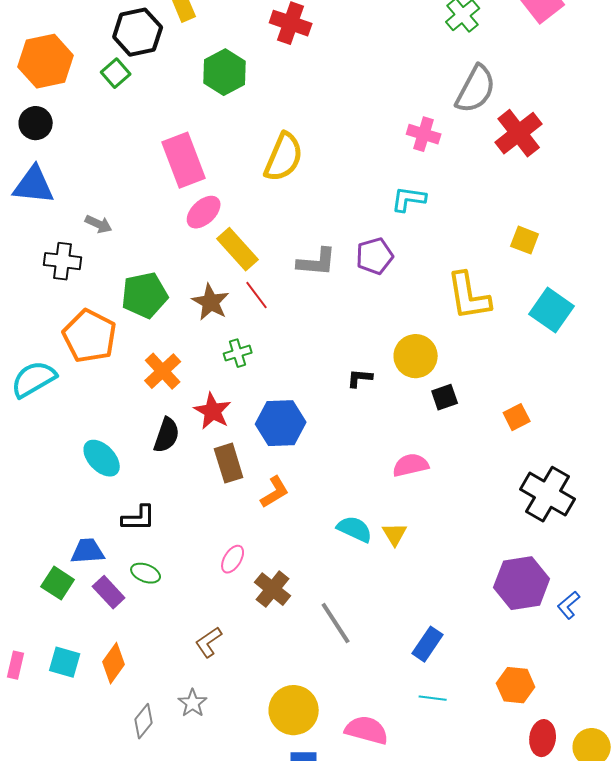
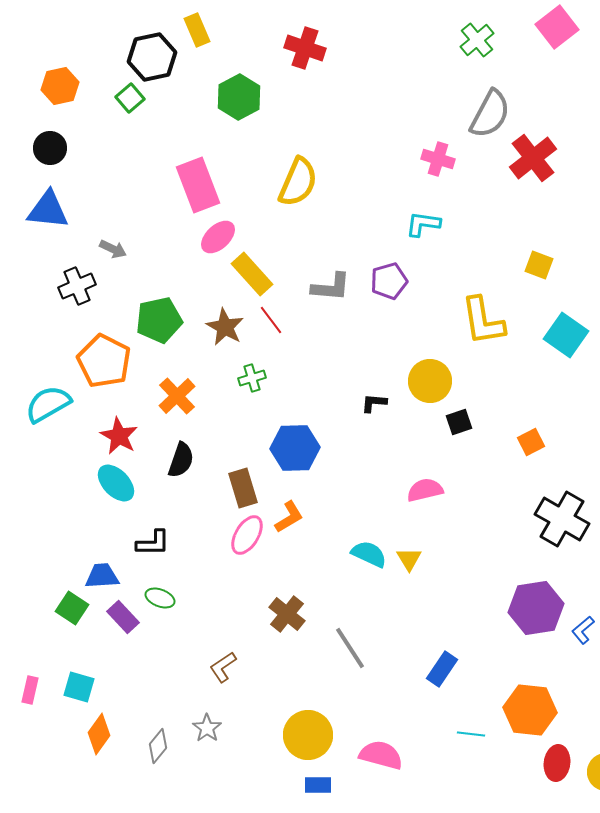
orange hexagon: (46, 61) -> (60, 86), size x0.7
black cross: (63, 261) -> (77, 286), turned -30
red star: (213, 411) -> (119, 436), moved
pink ellipse: (233, 559) -> (247, 535), moved, size x1.4
orange diamond: (114, 663) -> (99, 734), moved
orange hexagon: (516, 685) -> (530, 710), size x1.4
cyan line: (433, 698) -> (471, 734), moved

